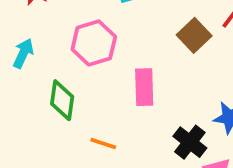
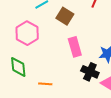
brown square: (194, 35) -> (65, 16), moved
pink rectangle: (144, 87) -> (75, 47), moved

